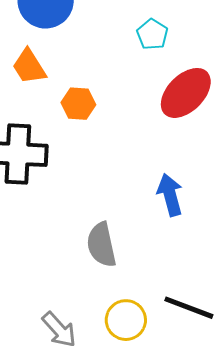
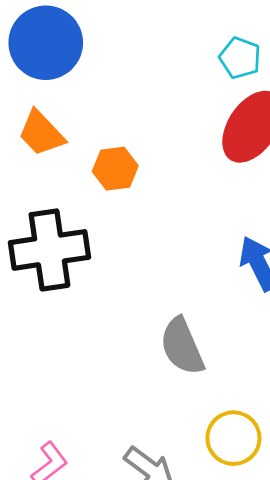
cyan pentagon: (152, 34) -> (240, 58), moved

